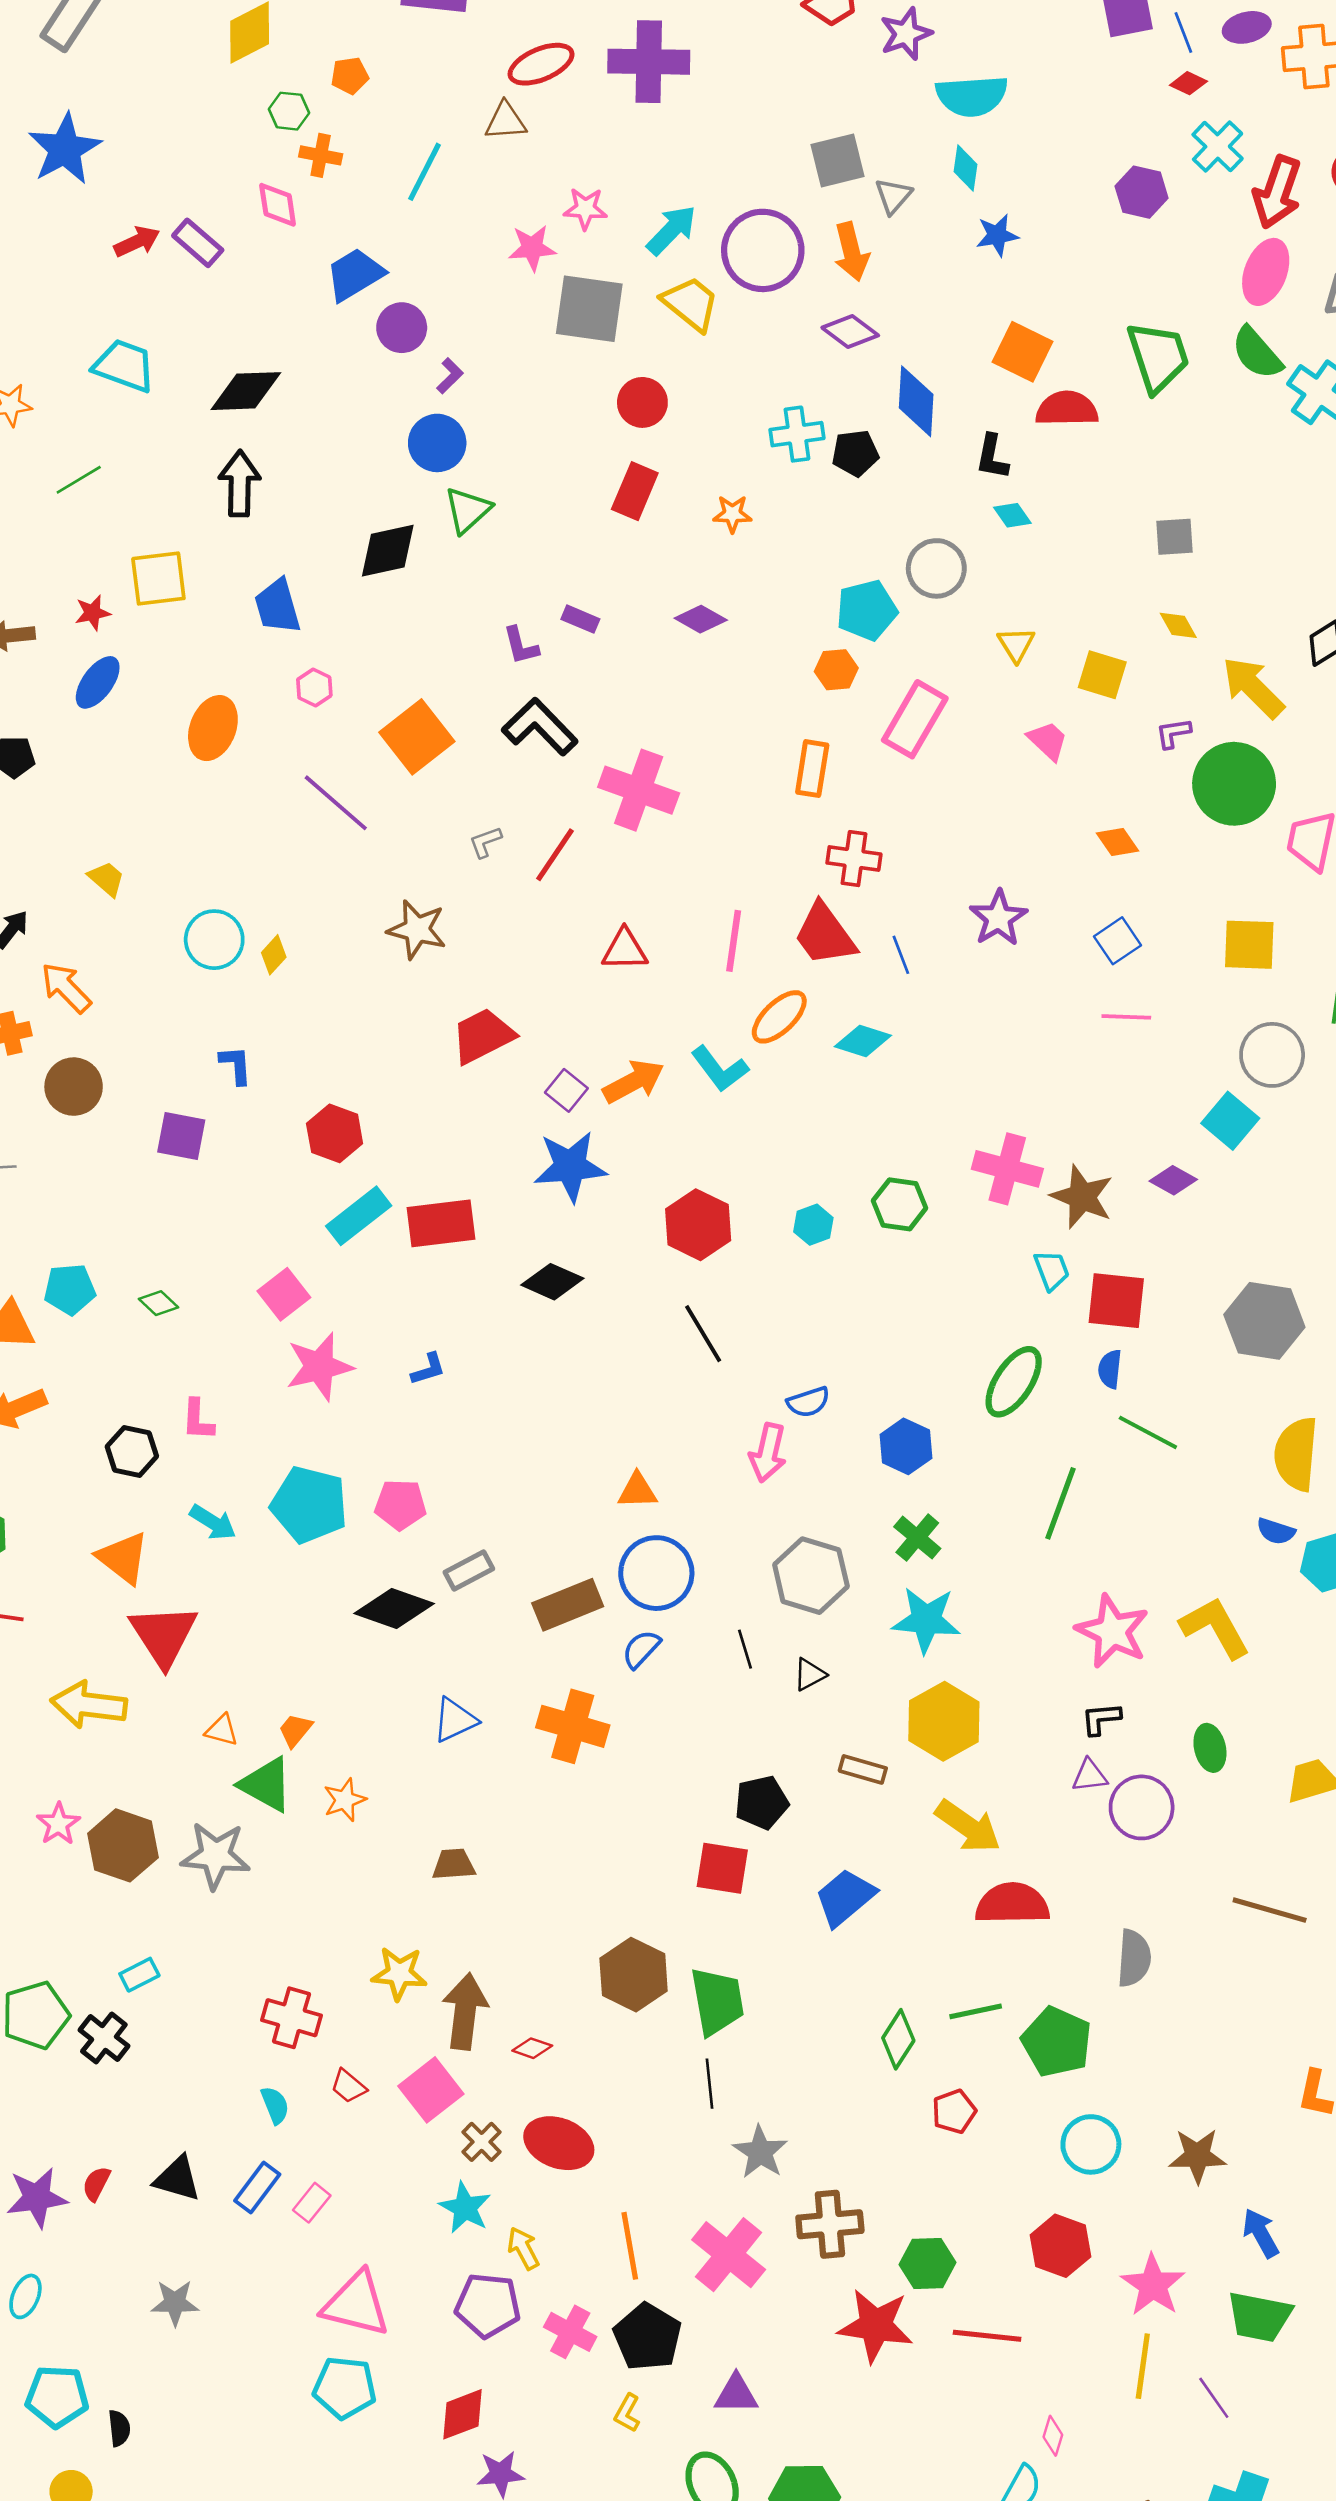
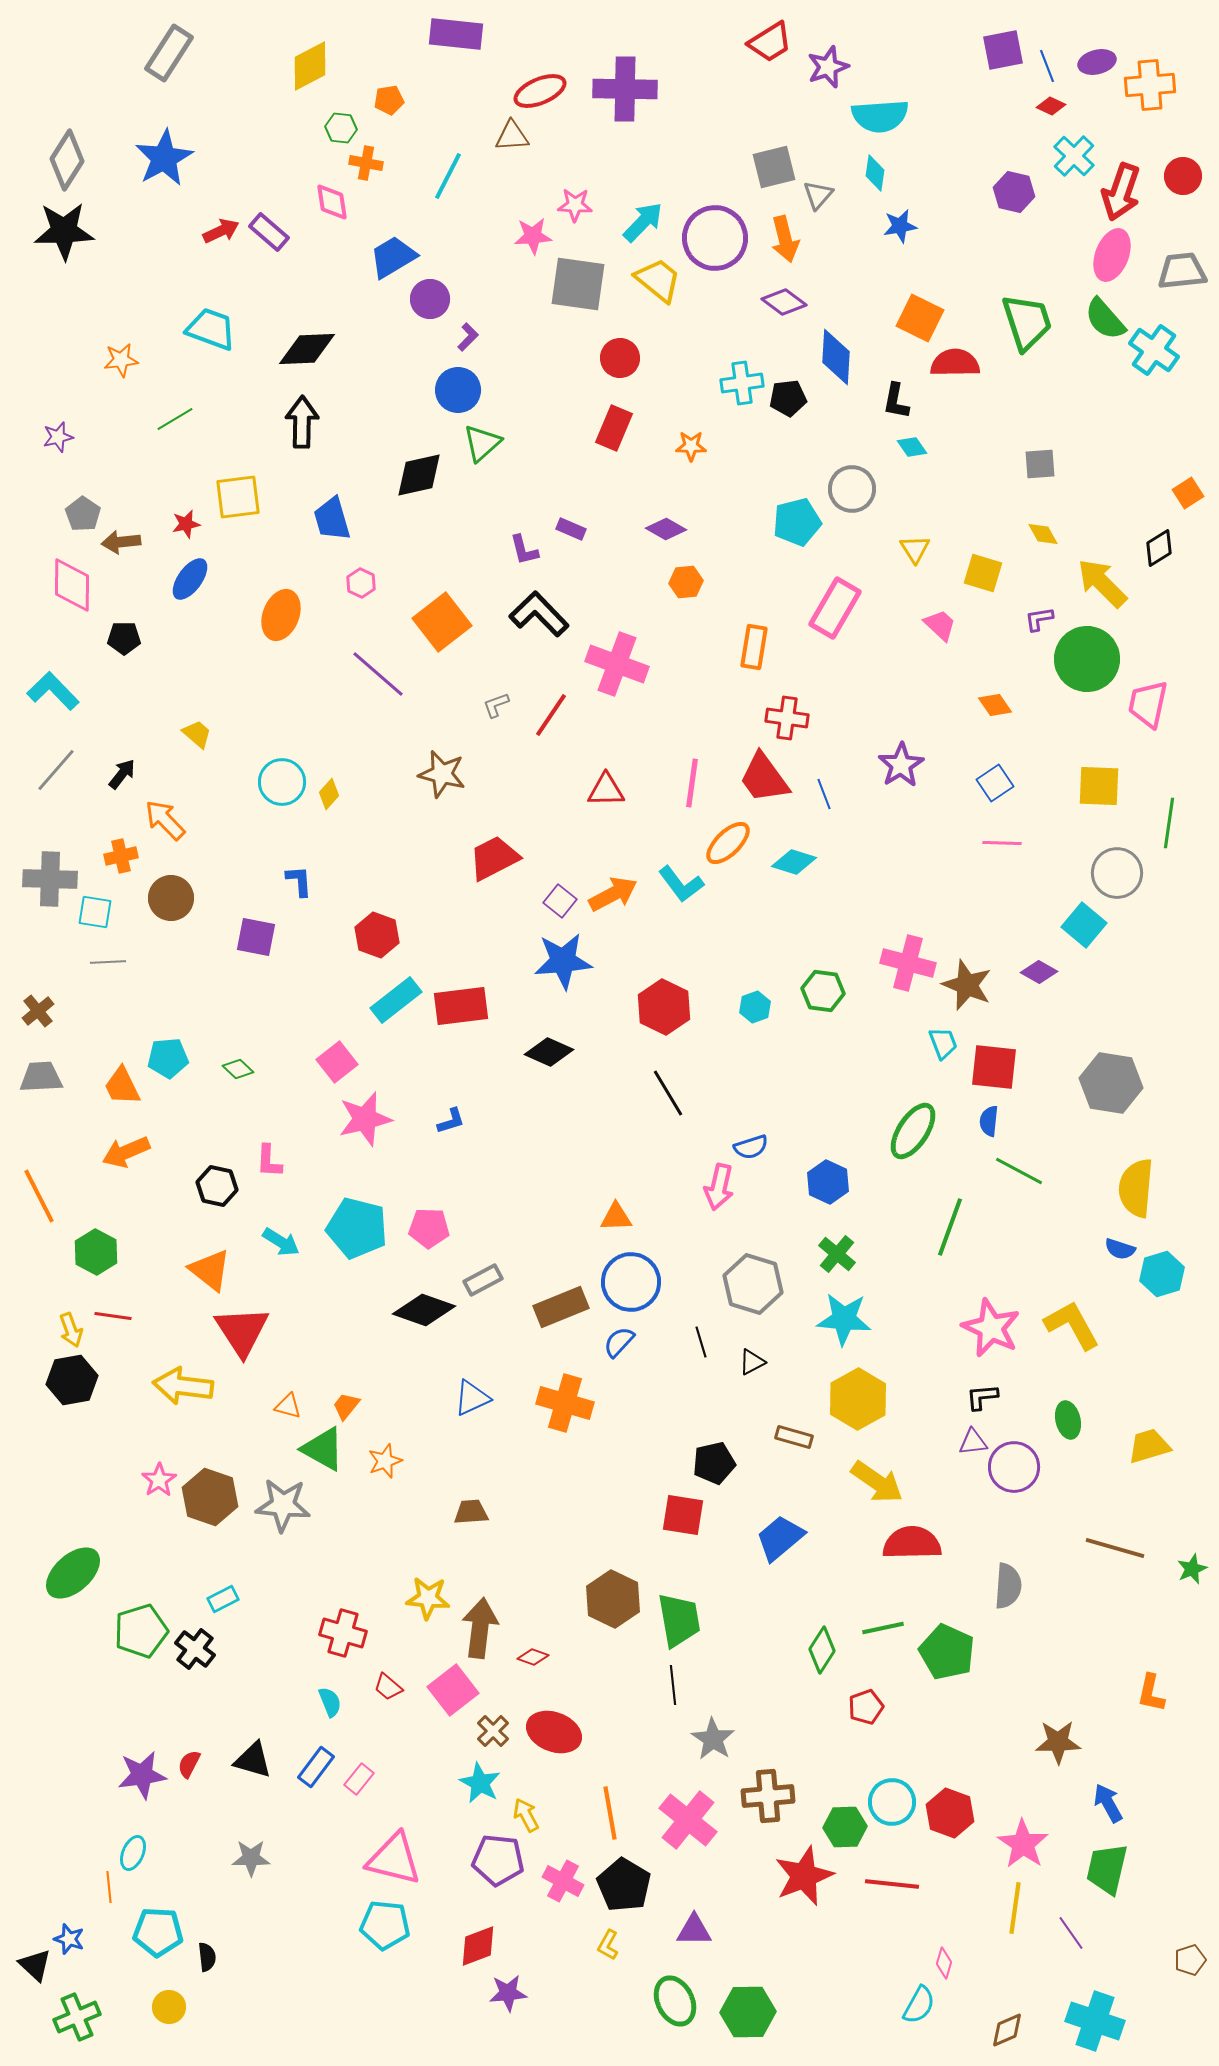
orange hexagon: (836, 670) -> (686, 582), moved
cyan circle: (1091, 2144) -> (892, 1802), moved
green trapezoid: (1259, 2317) -> (1107, 1869), turned 92
red star: (876, 2326) -> (804, 1876), turned -30

